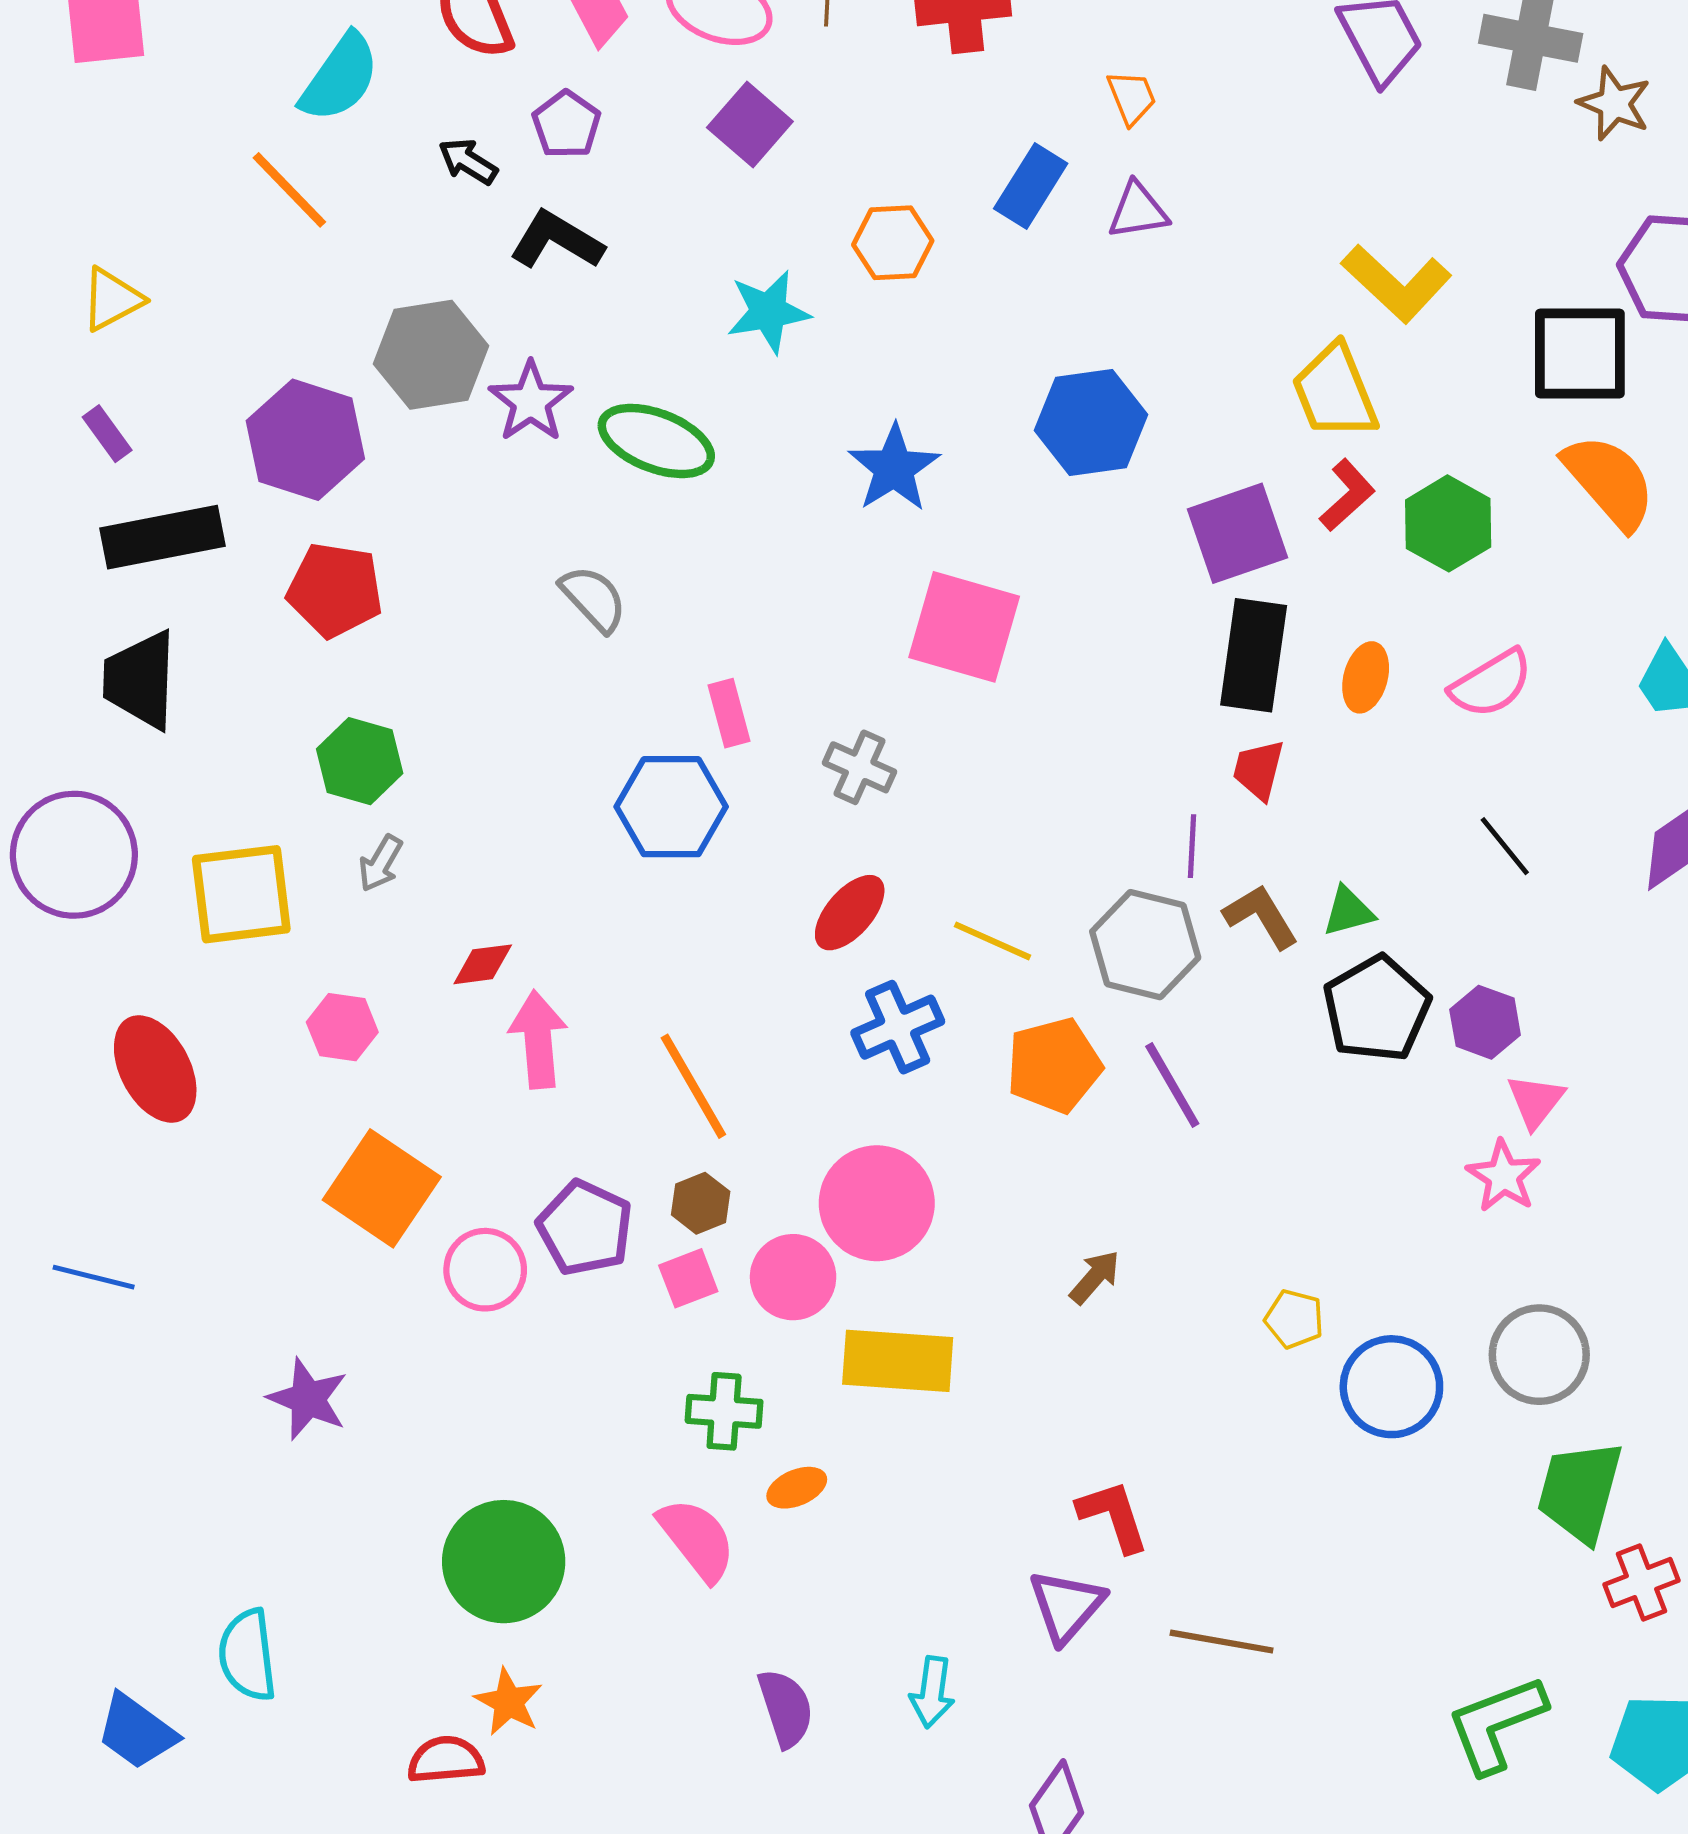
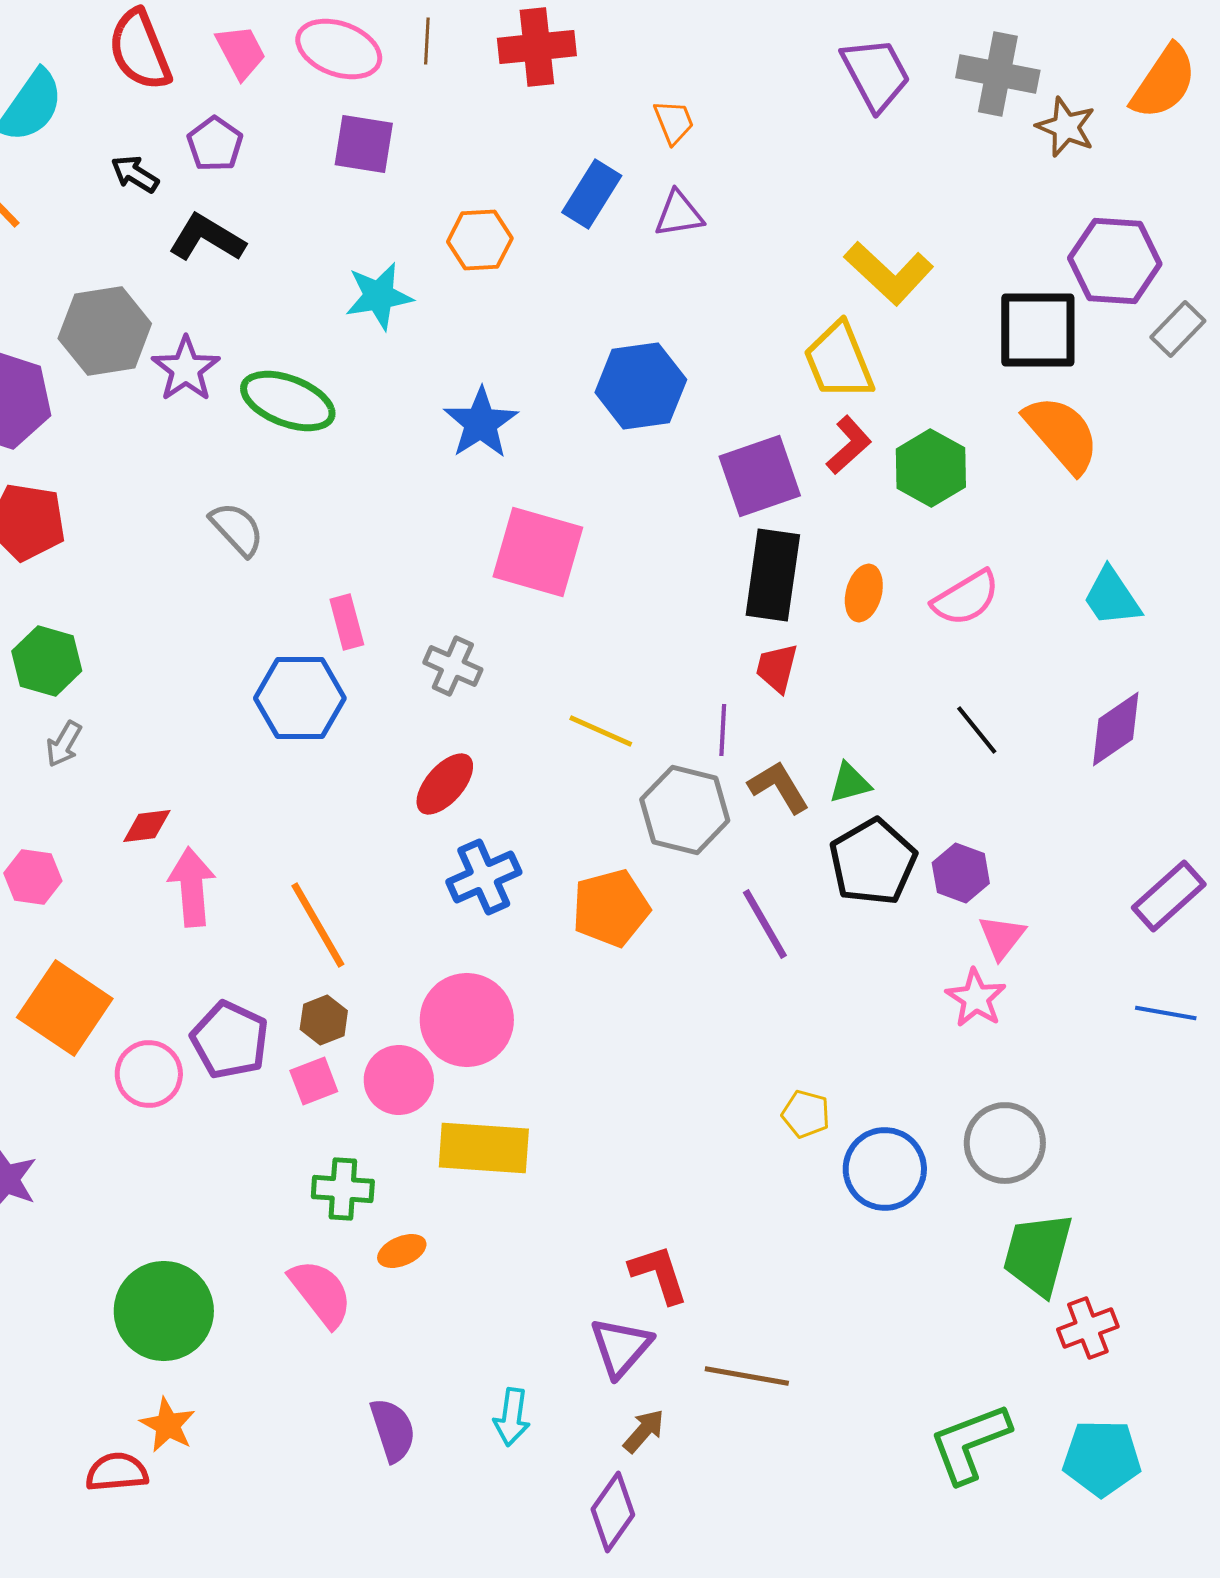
purple square: (750, 125) -> (364, 144), turned -32
yellow line: (993, 941) -> (601, 731), moved
purple line: (1172, 1085) -> (765, 924), moved
brown arrow: (1095, 1277) -> (644, 1431), moved

